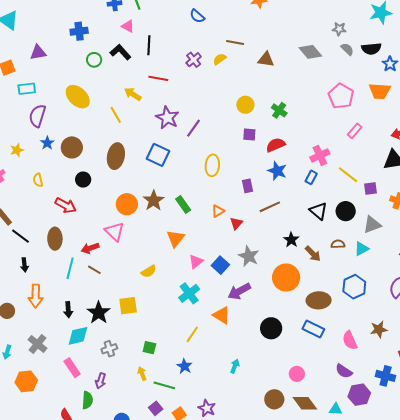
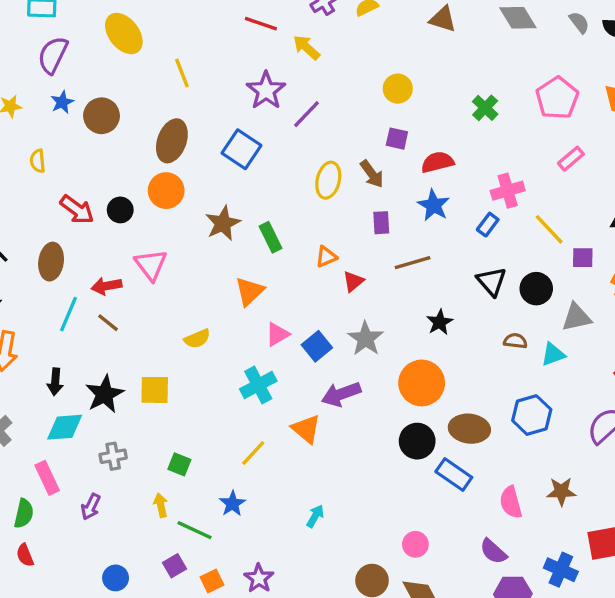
yellow arrow: (133, 94) -> (306, 47), moved
green cross: (279, 110) -> (485, 108), moved
black circle: (83, 180) -> (120, 210), moved
orange circle: (127, 204) -> (166, 191), moved
brown arrow: (313, 254) -> (372, 174), moved
black circle: (271, 328) -> (417, 441), moved
green semicircle: (87, 400) -> (24, 513), moved

